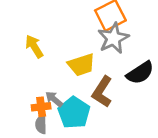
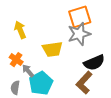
brown L-shape: (102, 92) -> (84, 83), moved
orange cross: (41, 107) -> (16, 60), moved, turned 32

